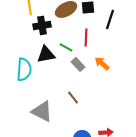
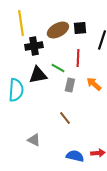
gray rectangle: (78, 64) -> (70, 85), turned 56
gray triangle: (42, 111) -> (34, 140), moved, size x0.6

